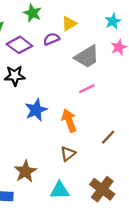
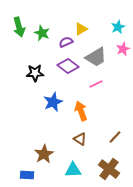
green star: (32, 13) -> (42, 33), moved
purple diamond: (19, 45) -> (68, 66), moved
brown line: (108, 137) -> (115, 137), moved
brown triangle: (68, 154) -> (80, 139), turned -48

